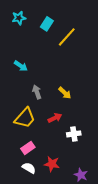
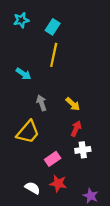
yellow line: (67, 37) -> (54, 55), moved, turned -30
red arrow: (55, 118) -> (76, 129), moved, turned -40
pink rectangle: (28, 148) -> (53, 159), moved

